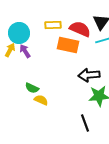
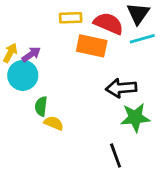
cyan circle: (19, 33) -> (23, 75), moved
purple arrow: (25, 51) -> (31, 54), turned 88
green semicircle: (32, 88) -> (41, 106), turned 72

